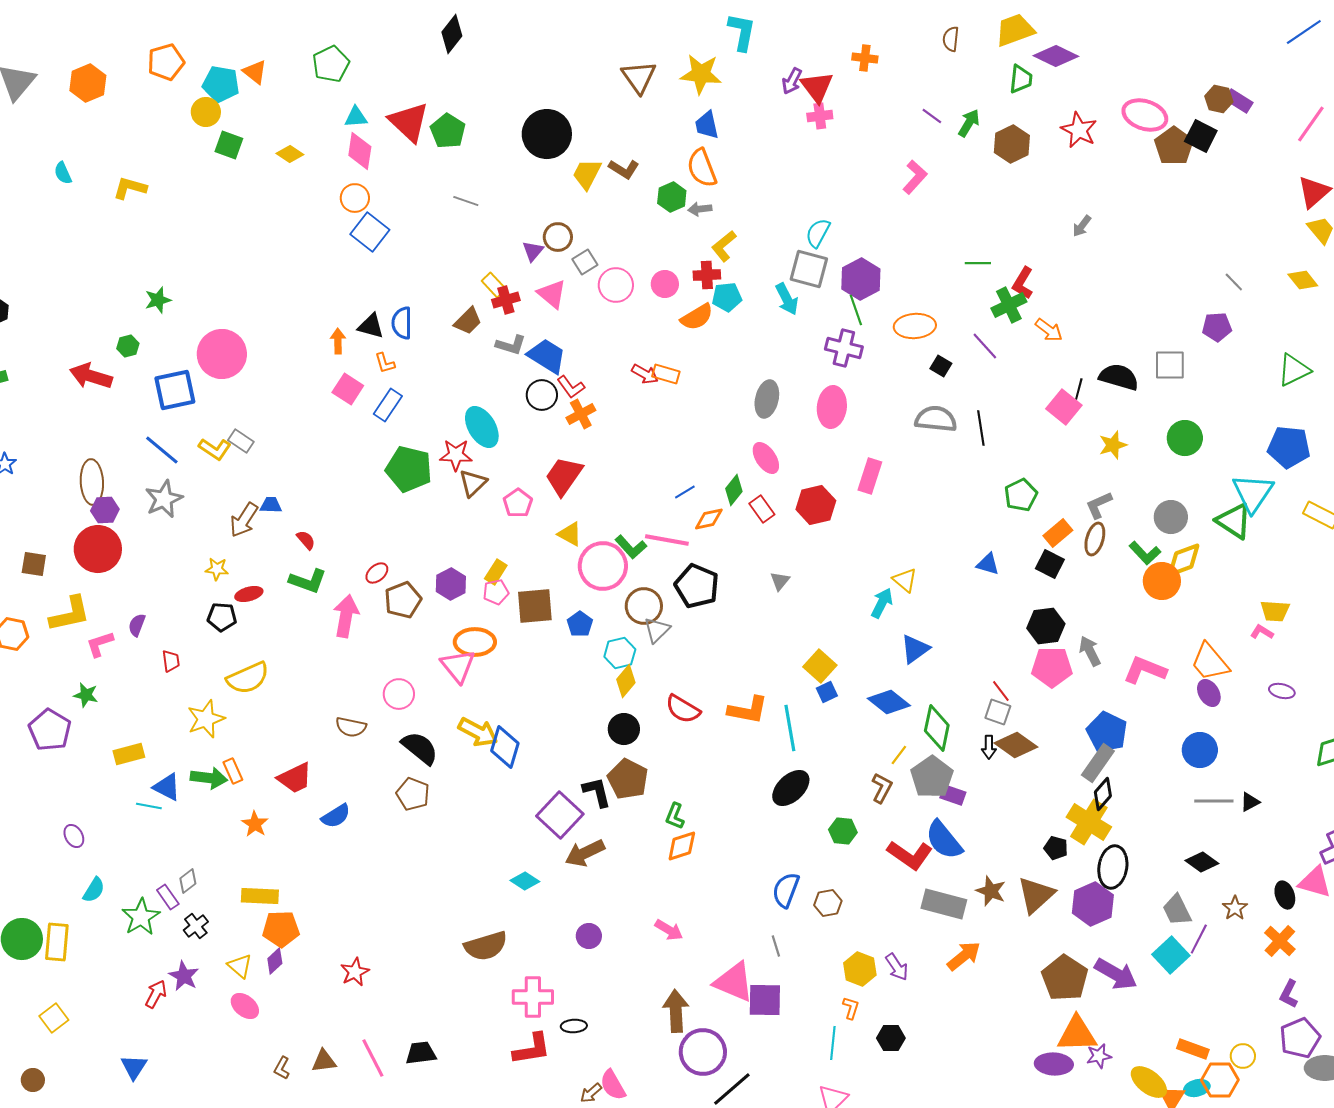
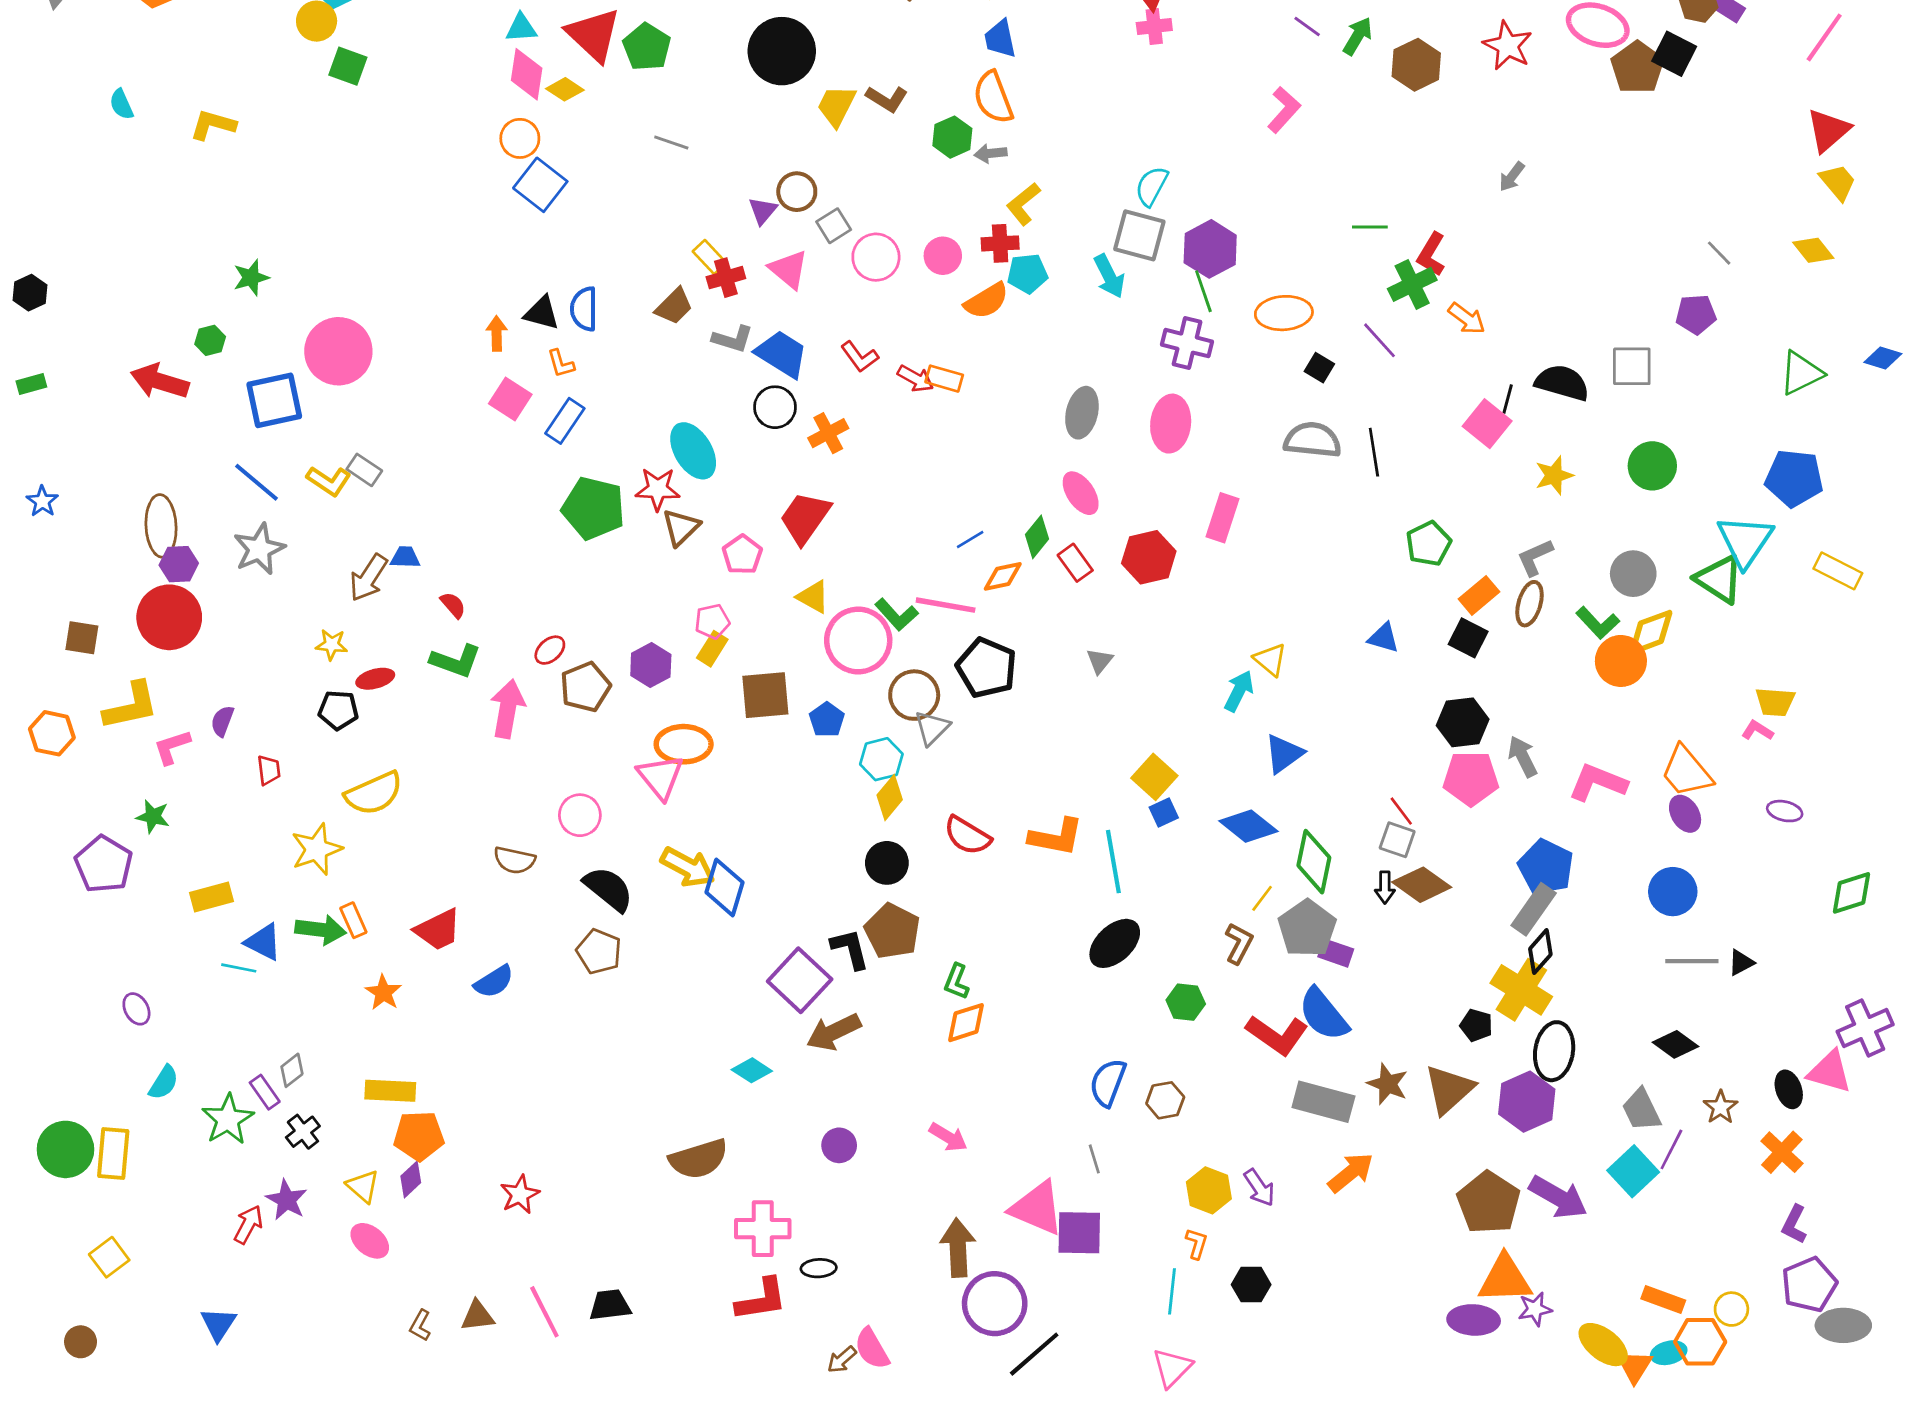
yellow diamond: (290, 154) -> (565, 89), moved
red L-shape: (571, 387) -> (860, 357), moved
pink pentagon: (496, 592) -> (712, 621), moved

